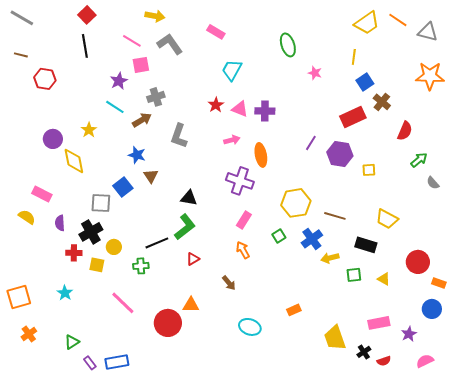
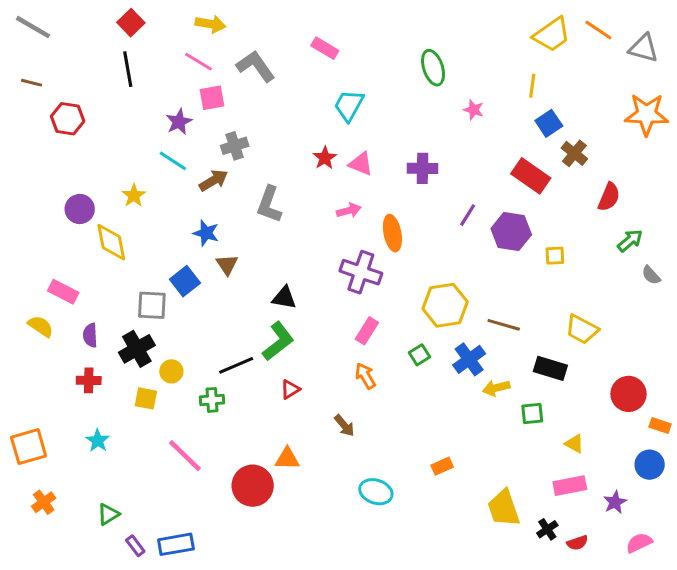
yellow arrow: (155, 16) -> (210, 24), moved
purple cross: (265, 111) -> (423, 168), moved
red rectangle: (353, 117) -> (531, 176), turned 60
red cross: (74, 253) -> (89, 380), moved
yellow triangle: (384, 279) -> (574, 444), moved

